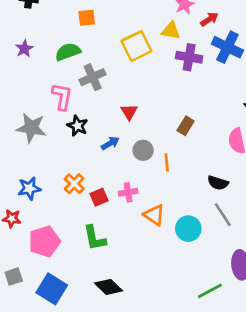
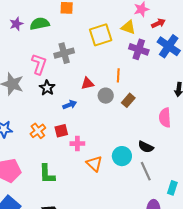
green semicircle: (68, 52) -> (40, 24), moved
red triangle: (129, 112) -> (87, 83), turned 40
gray circle: (143, 150) -> (106, 96), moved
orange line: (167, 162) -> (118, 75), moved
red square: (99, 197) -> (61, 131), moved
cyan circle: (188, 229) -> (122, 156), moved

